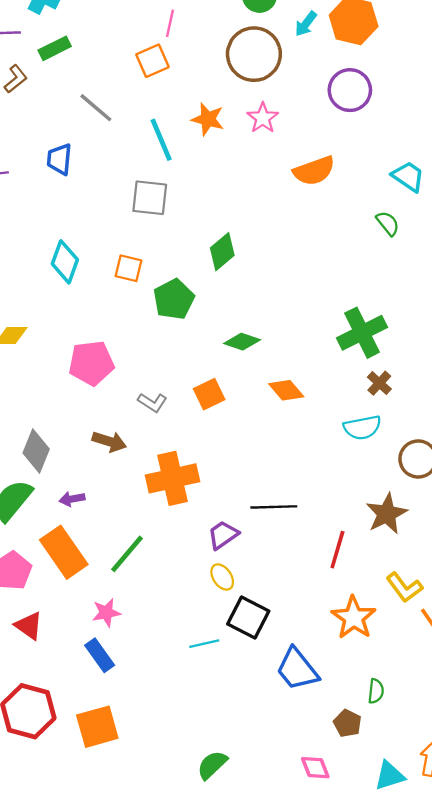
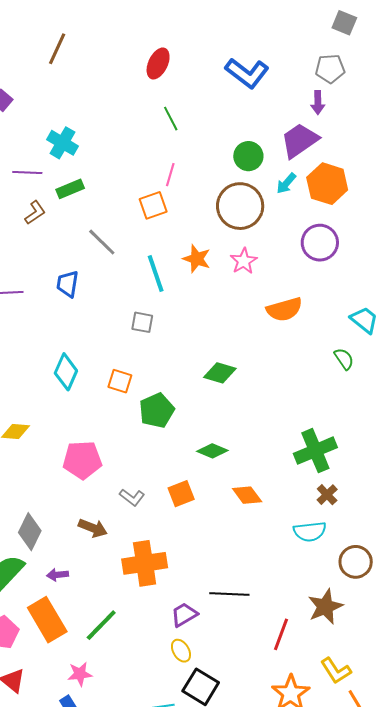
gray square: (150, 198) -> (142, 322), size x0.7
green diamond: (222, 252) -> (220, 373), moved, turned 52

